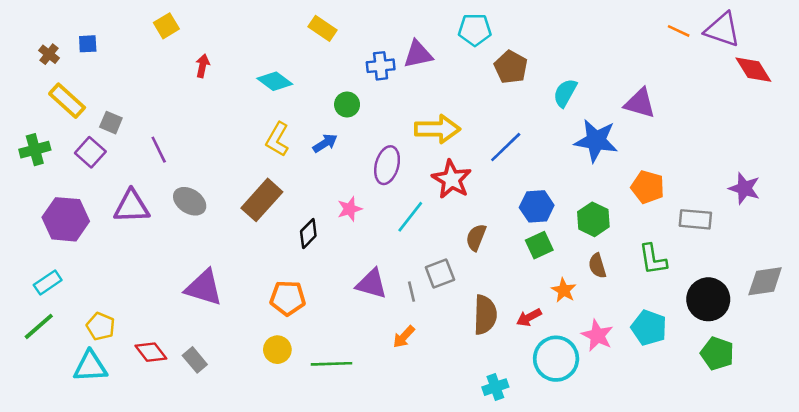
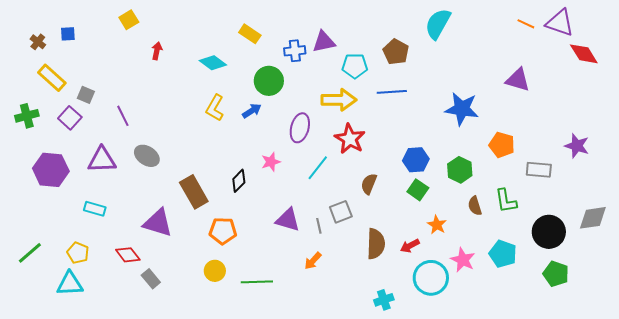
yellow rectangle: (323, 28) -> (250, 34), moved
cyan pentagon: (475, 30) -> (355, 66), moved
cyan semicircle: (565, 93) -> (438, 24), moved, size x1.4
purple triangle: (640, 103) -> (518, 80), moved
green circle: (347, 104) -> (269, 81), size x1.5
blue line: (506, 147) -> (392, 92), moved, turned 40
brown rectangle: (262, 200) -> (194, 192), moved, turned -72
green square: (539, 245) -> (418, 190), turned -30
brown semicircle: (597, 266) -> (475, 206), moved
cyan rectangle: (48, 283) -> (95, 209), moved, turned 50
red diamond: (151, 352) -> (128, 255), moved

